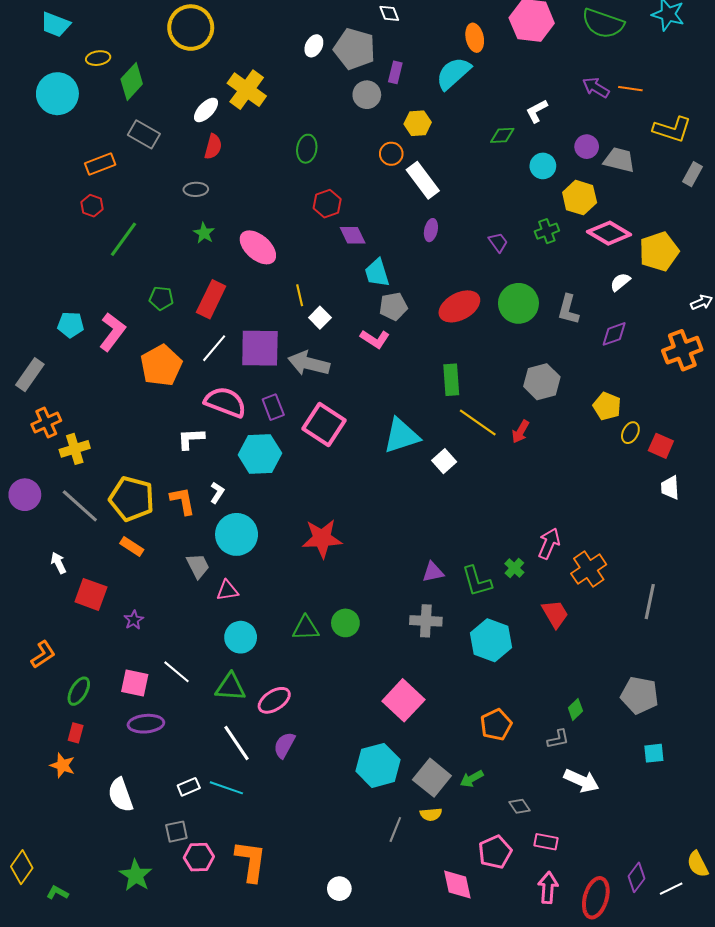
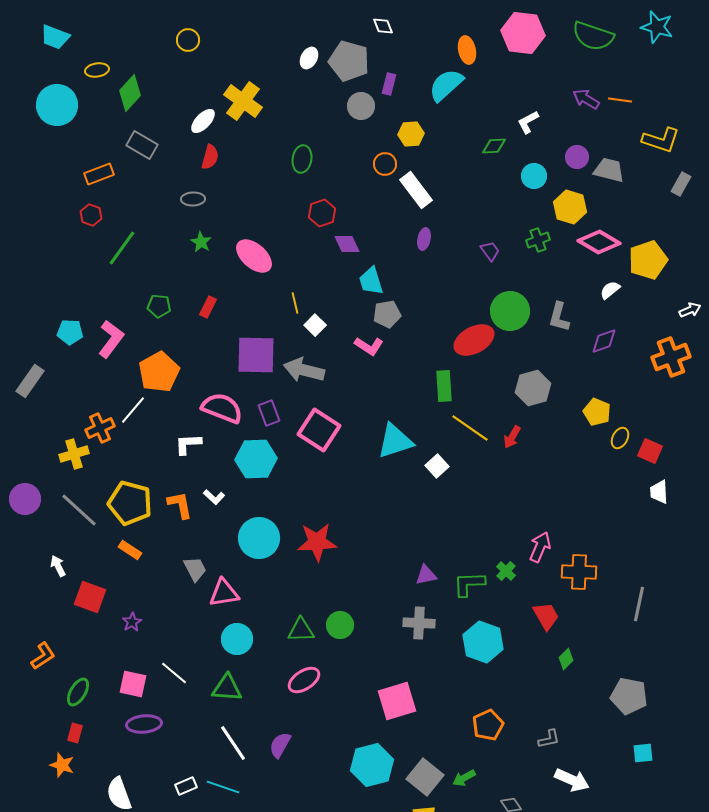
yellow circle: (191, 28) -> (188, 40), size x0.5
red rectangle: (211, 299) -> (208, 307), size x0.6
red ellipse: (459, 306) -> (474, 340), moved
white line: (214, 348) -> (133, 410), moved
orange cross: (46, 422) -> (100, 428), moved
white L-shape: (217, 493) -> (214, 497), turned 100
cyan circle: (237, 534) -> (259, 538), moved
orange cross: (589, 569) -> (579, 572), turned 36
green L-shape: (477, 581) -> (469, 584), turned 104
pink triangle: (227, 590) -> (224, 593), size x1.4
pink ellipse: (274, 700) -> (304, 680), moved
pink square: (403, 700) -> (397, 701), turned 30
green diamond: (575, 709) -> (566, 659), moved

